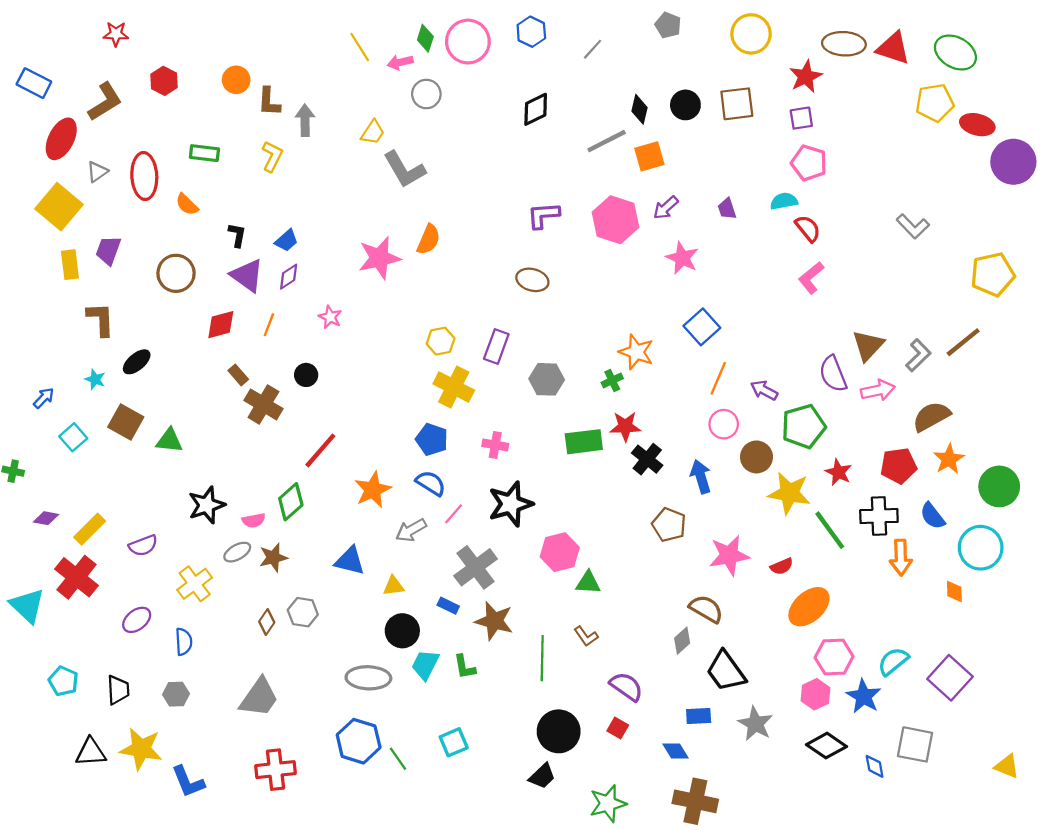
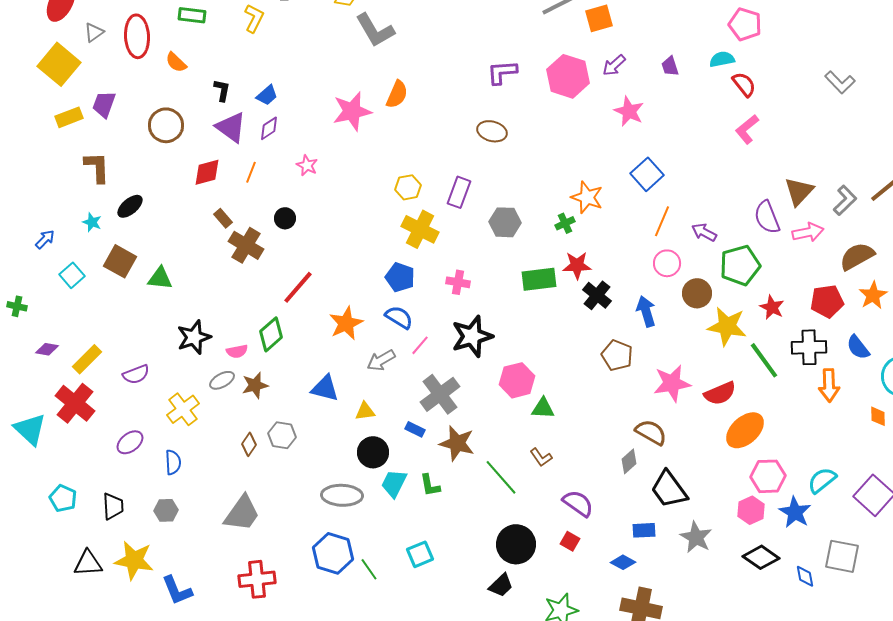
yellow rectangle: (70, 265) -> (69, 117), turned 76
red semicircle: (782, 566) -> (720, 393), size x1.5
green line: (542, 658) -> (501, 477), turned -42
blue diamond: (676, 751) -> (623, 562), turned -30

